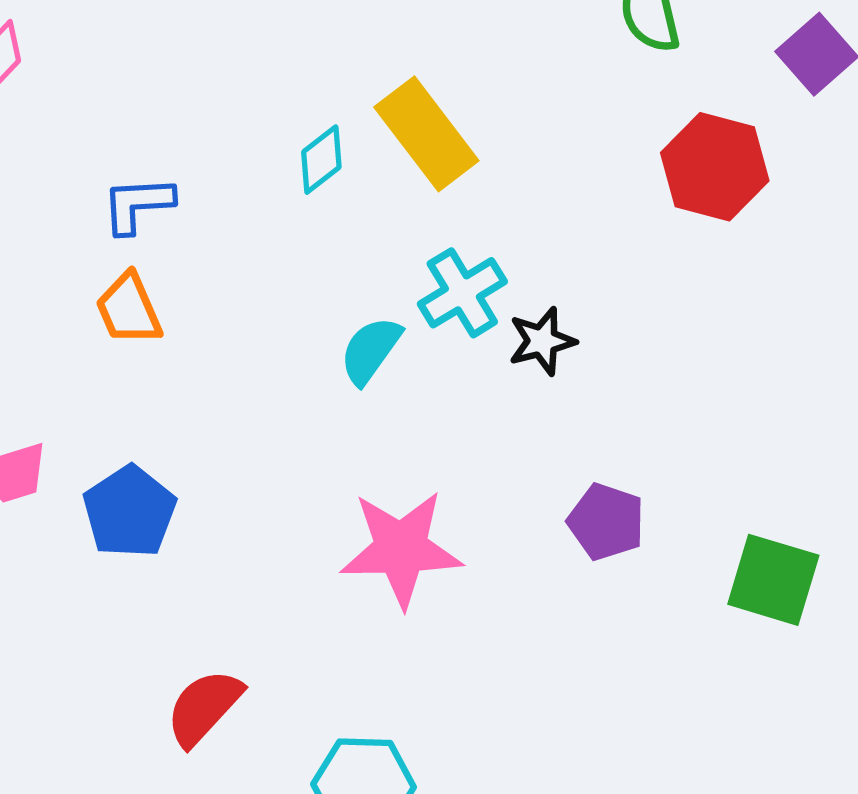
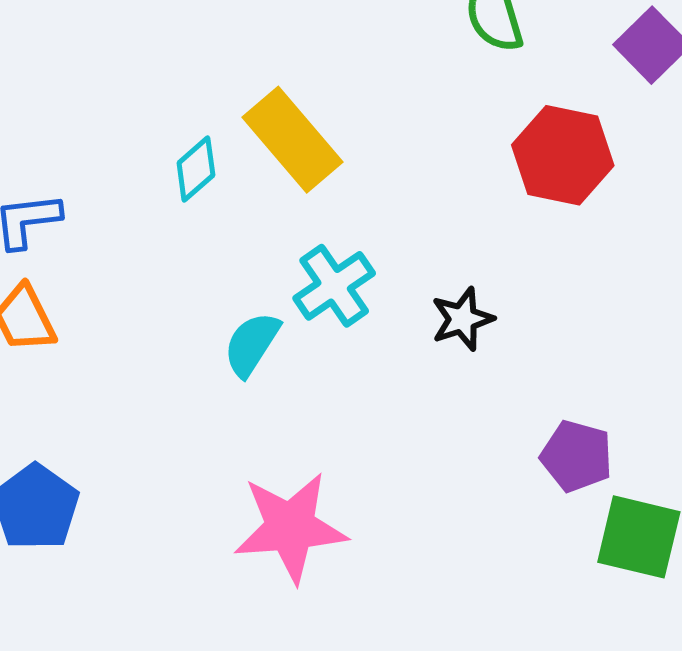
black star: (542, 341) -> (462, 319), moved
purple pentagon: (606, 522) -> (577, 456), moved

